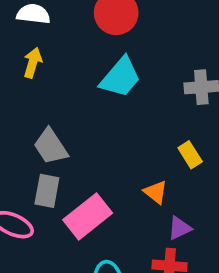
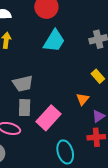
gray trapezoid: (51, 146) -> (23, 84), turned -60
orange triangle: (156, 192) -> (83, 99), turned 40

